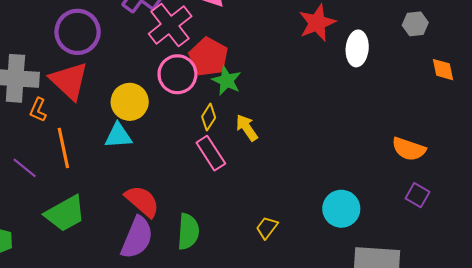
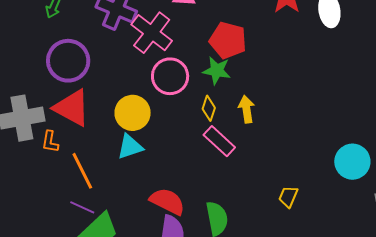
red pentagon: (209, 57) -> (228, 40), moved
yellow arrow: (247, 128) -> (246, 109), turned 40
purple line: (25, 168) -> (82, 207), moved

